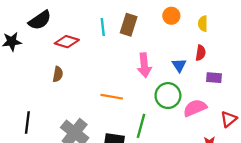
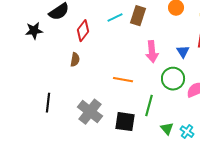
cyan line: (103, 27) -> (115, 18), turned 70
red diamond: (67, 42) -> (83, 31), turned -70

